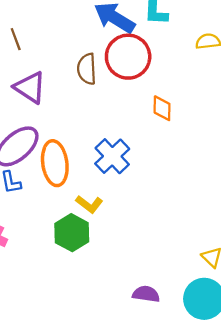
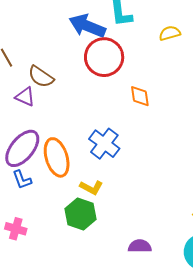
brown semicircle: (87, 69) -> (41, 77), moved, turned -44
purple triangle: (30, 88) -> (25, 97), size x0.7
purple semicircle: (146, 294) -> (140, 246), moved

